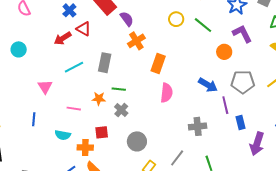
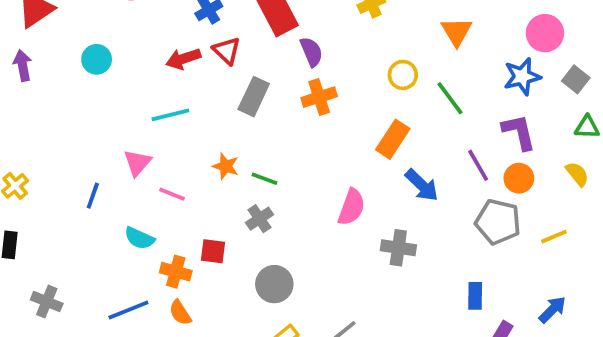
orange circle: (224, 52) -> (519, 178), moved
gray rectangle: (105, 63) -> (254, 97), moved
orange rectangle: (158, 64) -> (393, 139), moved
cyan line: (74, 67) -> (170, 115), moved
blue arrow: (208, 85) -> (422, 185), moved
pink triangle: (45, 87) -> (137, 163), moved
orange star: (99, 99) -> (226, 166), moved
purple line: (225, 105) -> (478, 165), moved, turned -30
gray cross: (198, 126) -> (398, 248), moved

